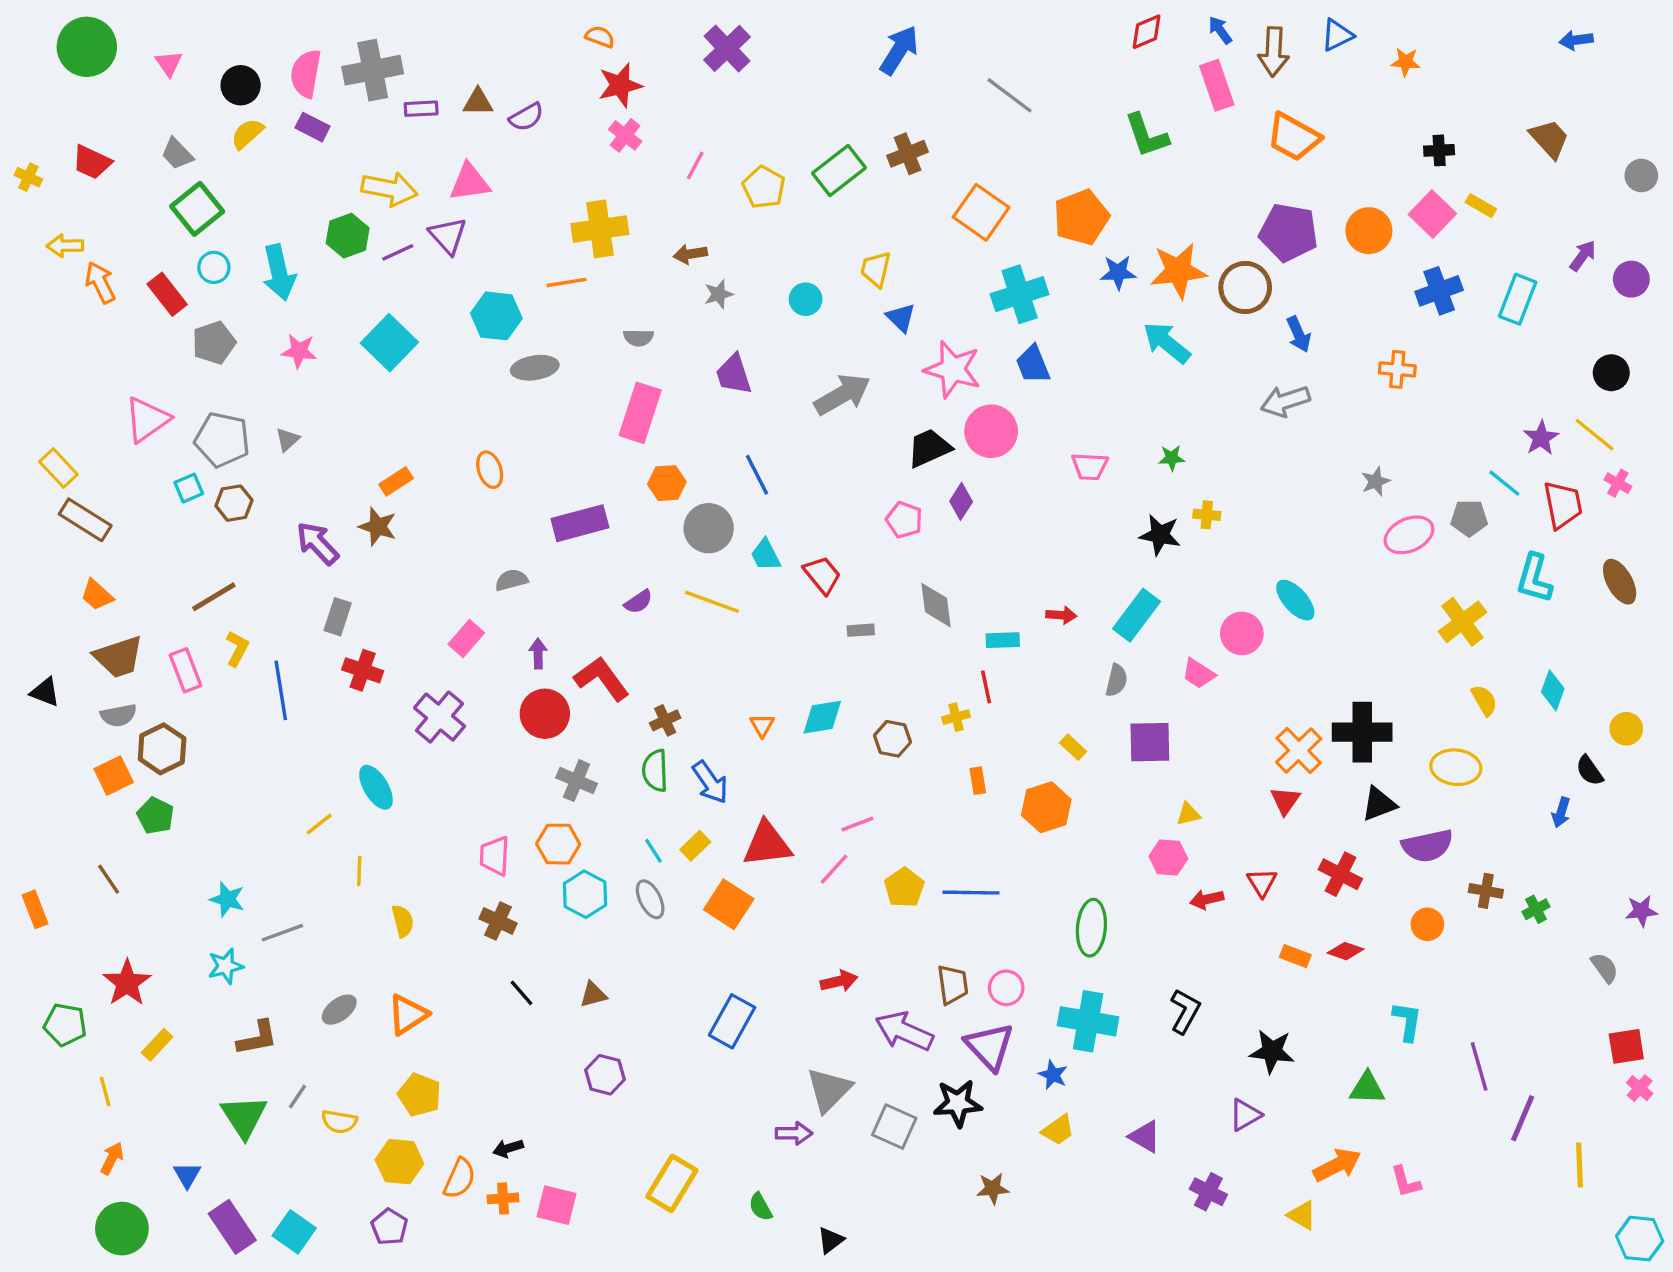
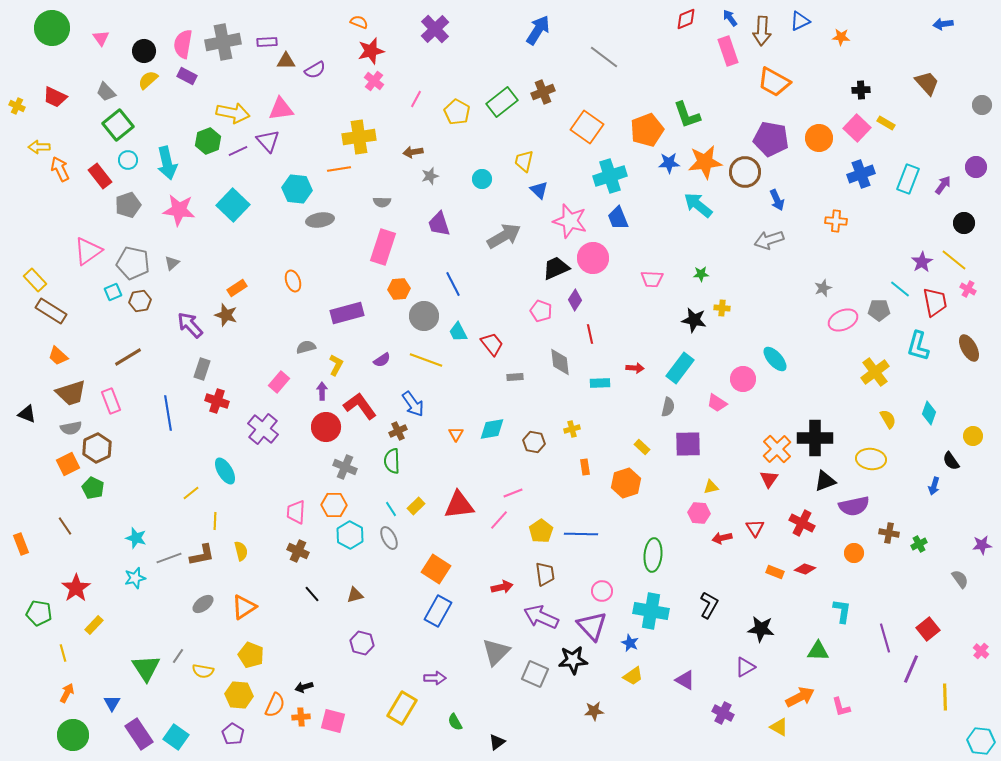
purple rectangle: (421, 109) -> (267, 42), moved
green L-shape: (1147, 135) -> (687, 115), moved
purple arrow: (1583, 256) -> (943, 185), moved
pink star: (299, 351) -> (179, 210), size x1.5
yellow L-shape: (237, 649) -> (336, 365), moved
red line: (986, 687) -> (590, 334), moved
blue arrow: (710, 782) -> (413, 404), moved
orange square: (729, 904) -> (436, 569), moved
brown trapezoid: (953, 985) -> (545, 574), moved
brown L-shape: (257, 1038) -> (202, 555), moved
red square: (1626, 1046) -> (928, 629), moved, turned -30
purple arrow: (794, 1133) -> (435, 678), moved

